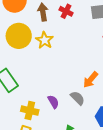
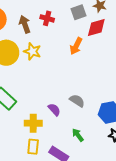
orange arrow: (90, 80) -> (76, 46), moved

